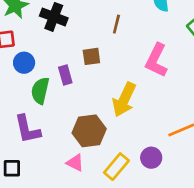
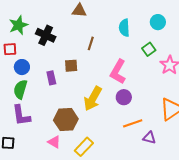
green semicircle: (40, 91) -> (20, 89), moved
purple circle: (151, 158) -> (124, 97), moved

